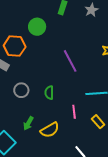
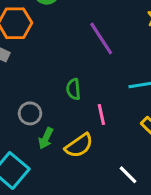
gray circle: (21, 90) -> (30, 113), moved
pink line: (74, 112) -> (101, 114), moved

